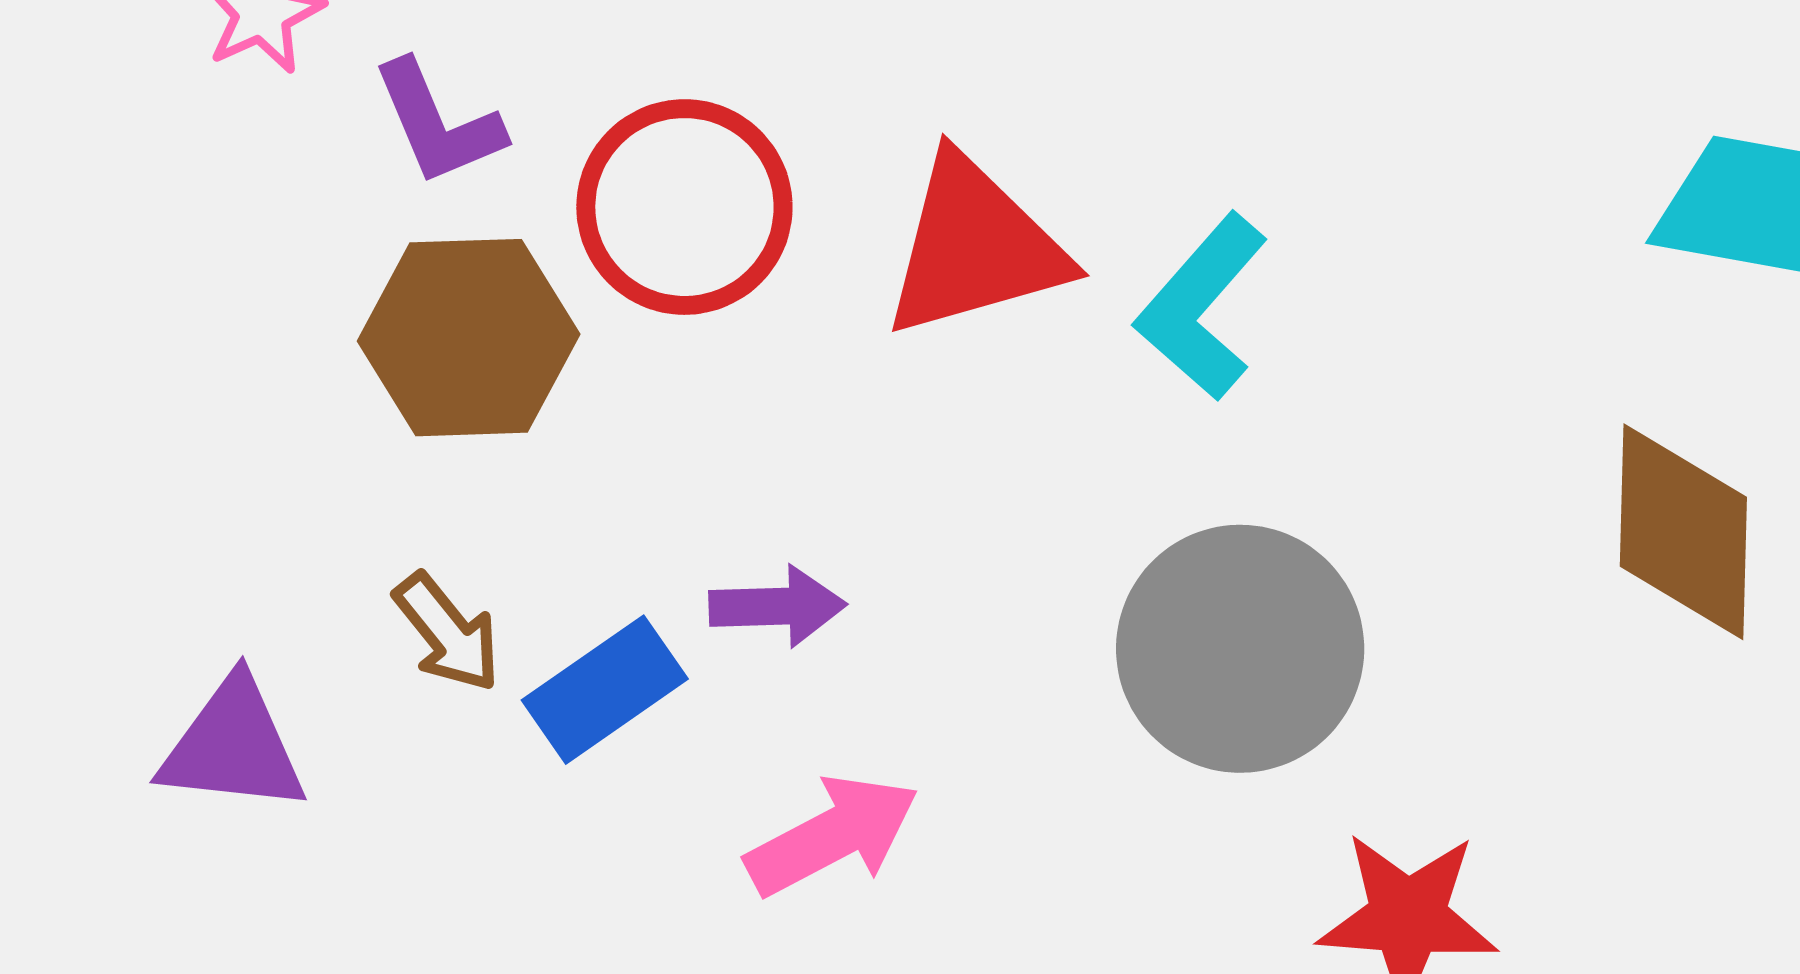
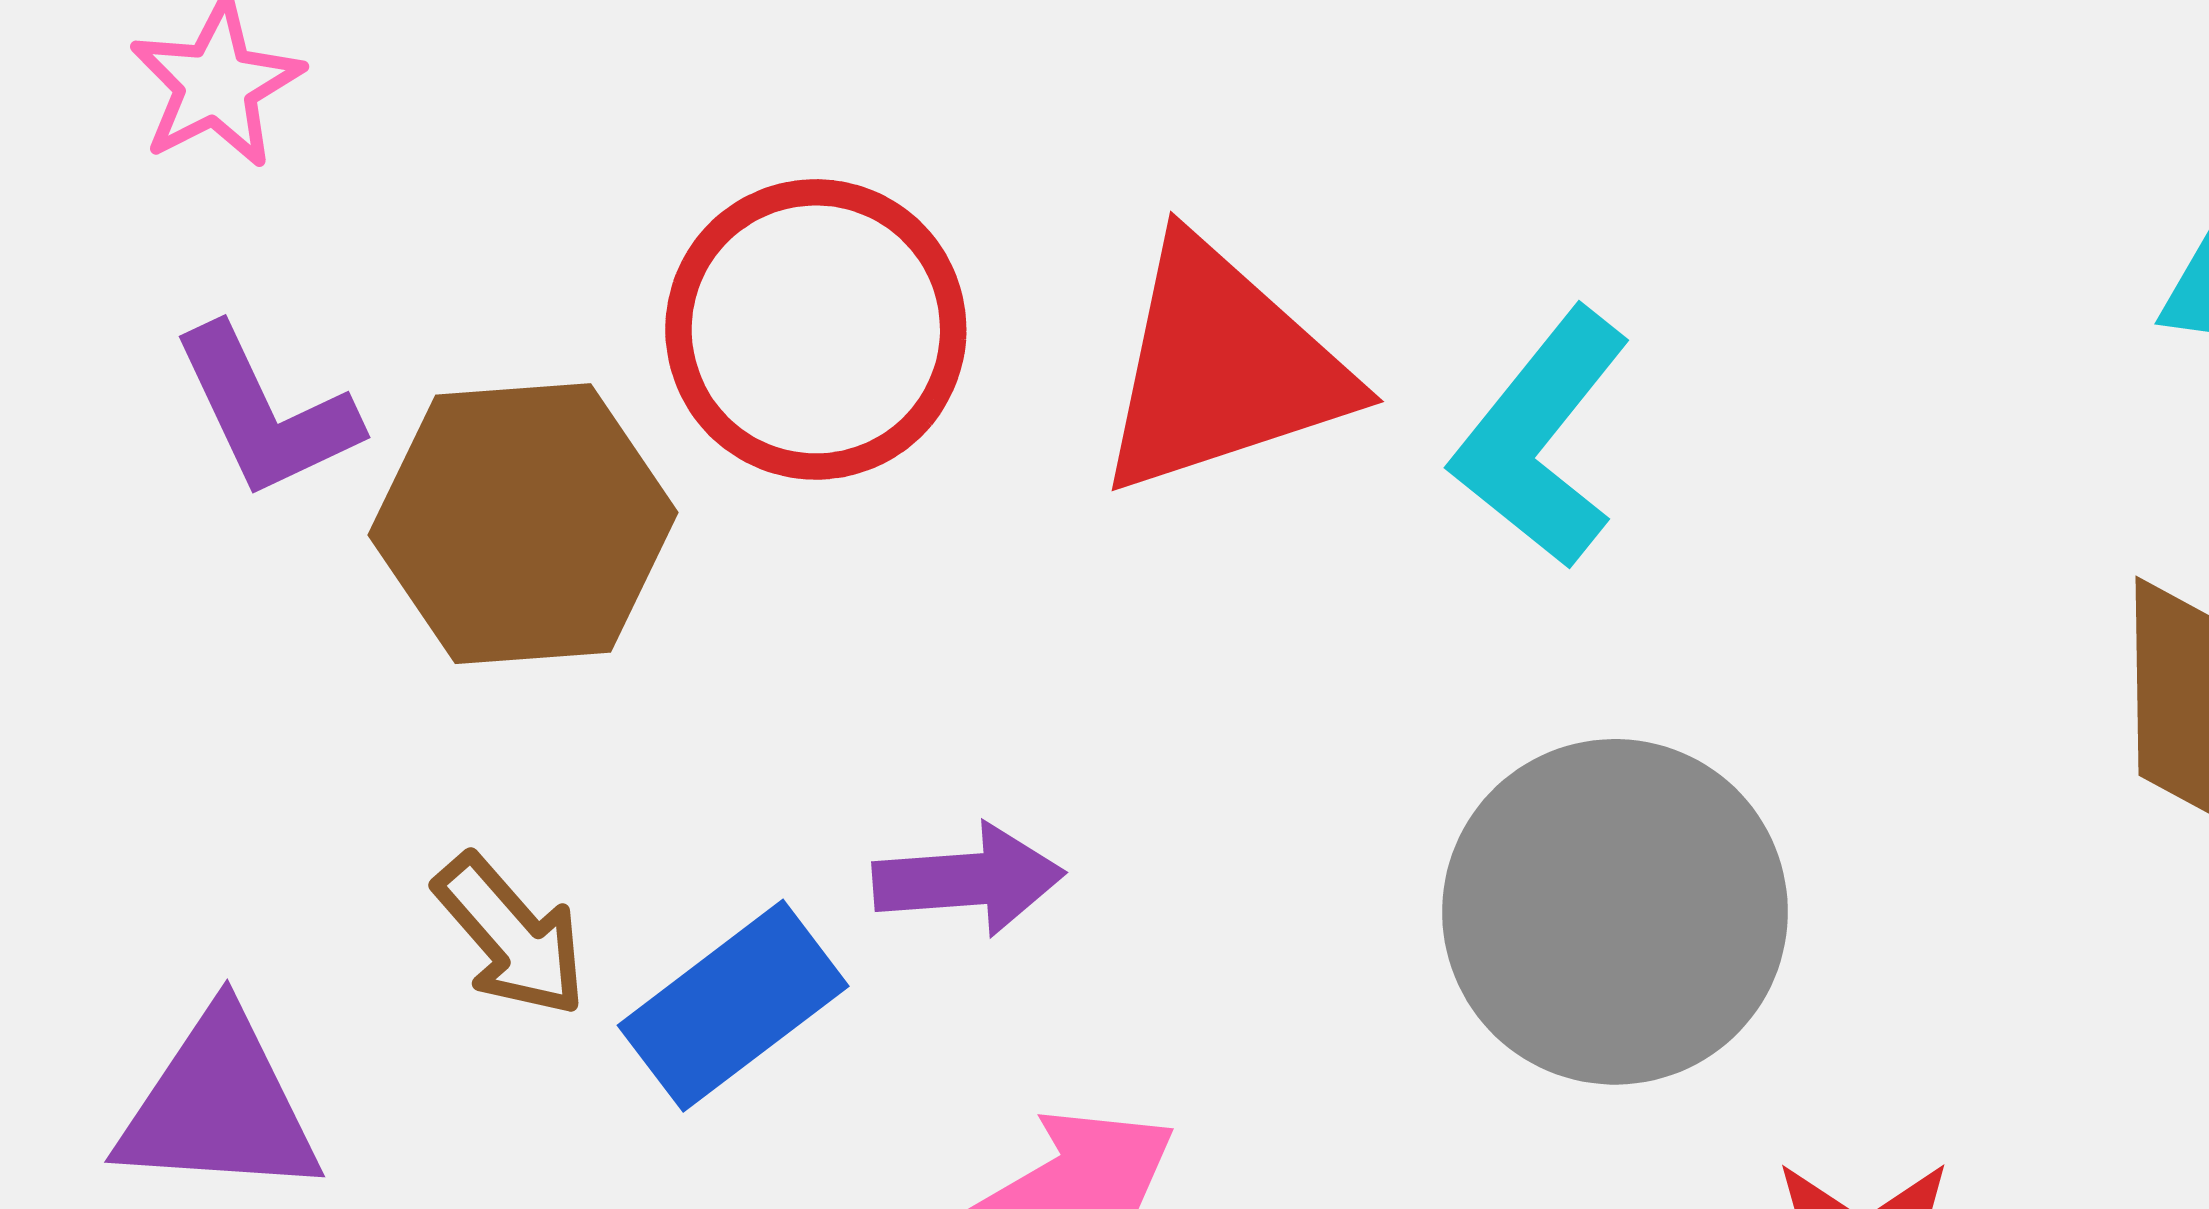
purple L-shape: (438, 123) -> (266, 412), moved

